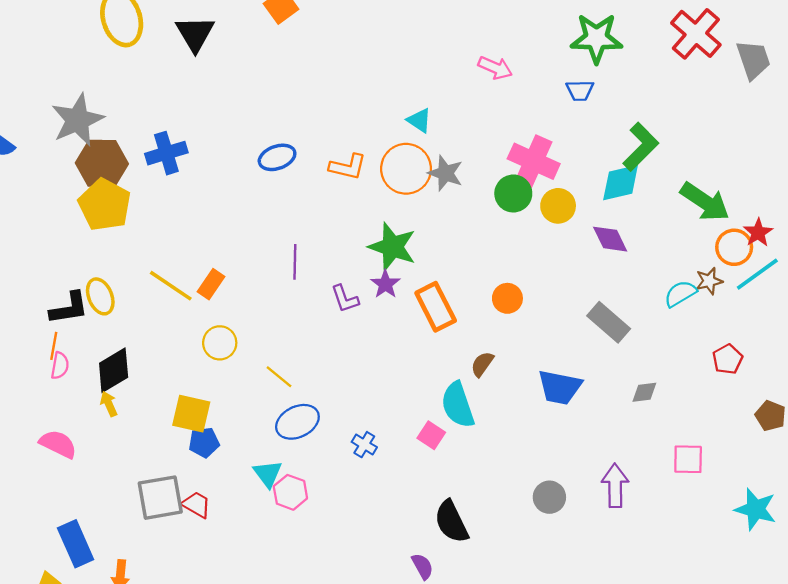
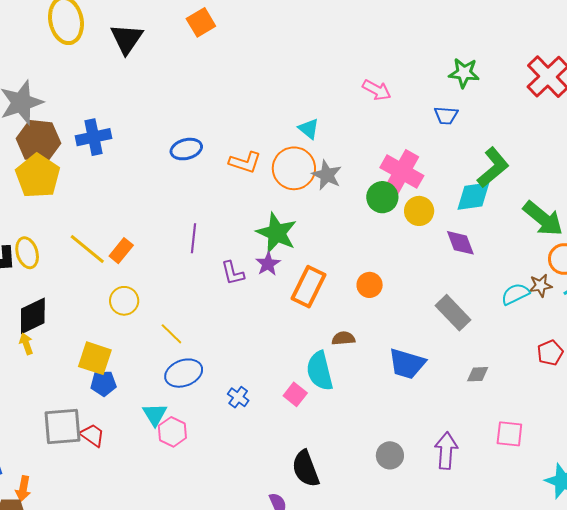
green star: (596, 38) -> (464, 73), size x0.7
orange rectangle: (436, 307) -> (308, 287), turned 48
brown semicircle: (482, 364) -> (343, 338), turned 45

